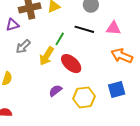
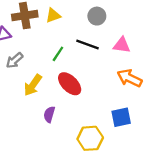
yellow arrow: (47, 56) -> (33, 85), moved
purple semicircle: (55, 91) -> (49, 114), turned -40
yellow hexagon: (84, 97) -> (90, 138), moved

